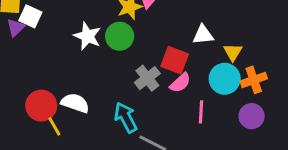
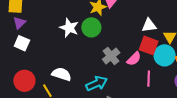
white square: (30, 16) -> (22, 43), moved
red square: (175, 60) -> (149, 45), moved
red circle: (41, 106) -> (24, 81), moved
cyan arrow: (126, 117) -> (97, 83), turned 95

